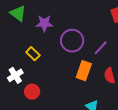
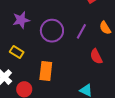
orange rectangle: (84, 71) -> (46, 71), moved

